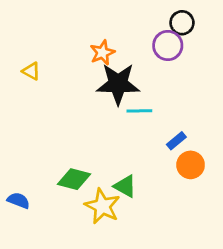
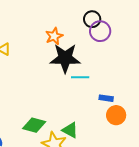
black circle: (182, 23) -> (92, 19), moved
blue rectangle: (176, 141) -> (106, 98), turned 48

